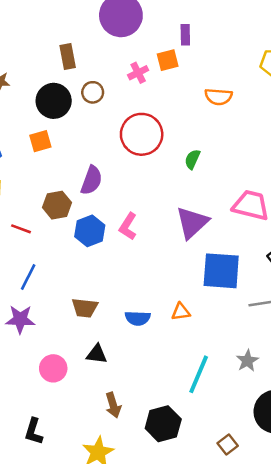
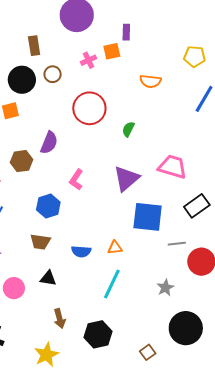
blue hexagon: (90, 231) -> (48, 206), moved
cyan line: (199, 374) -> (112, 284), moved

